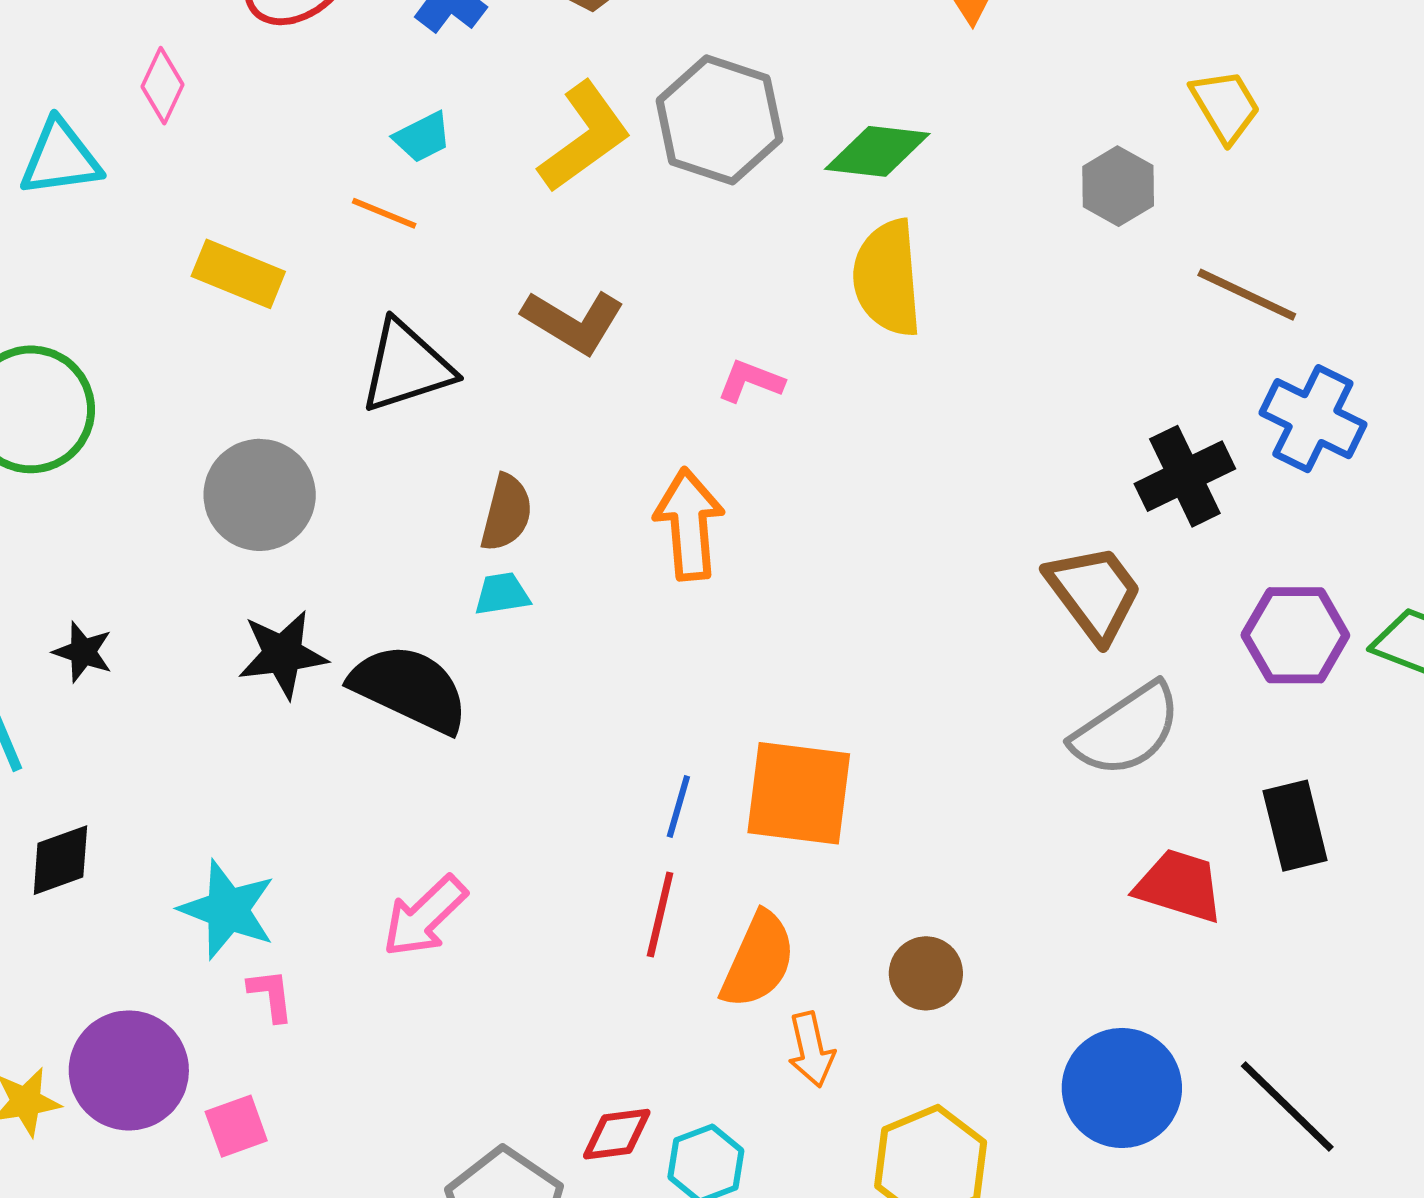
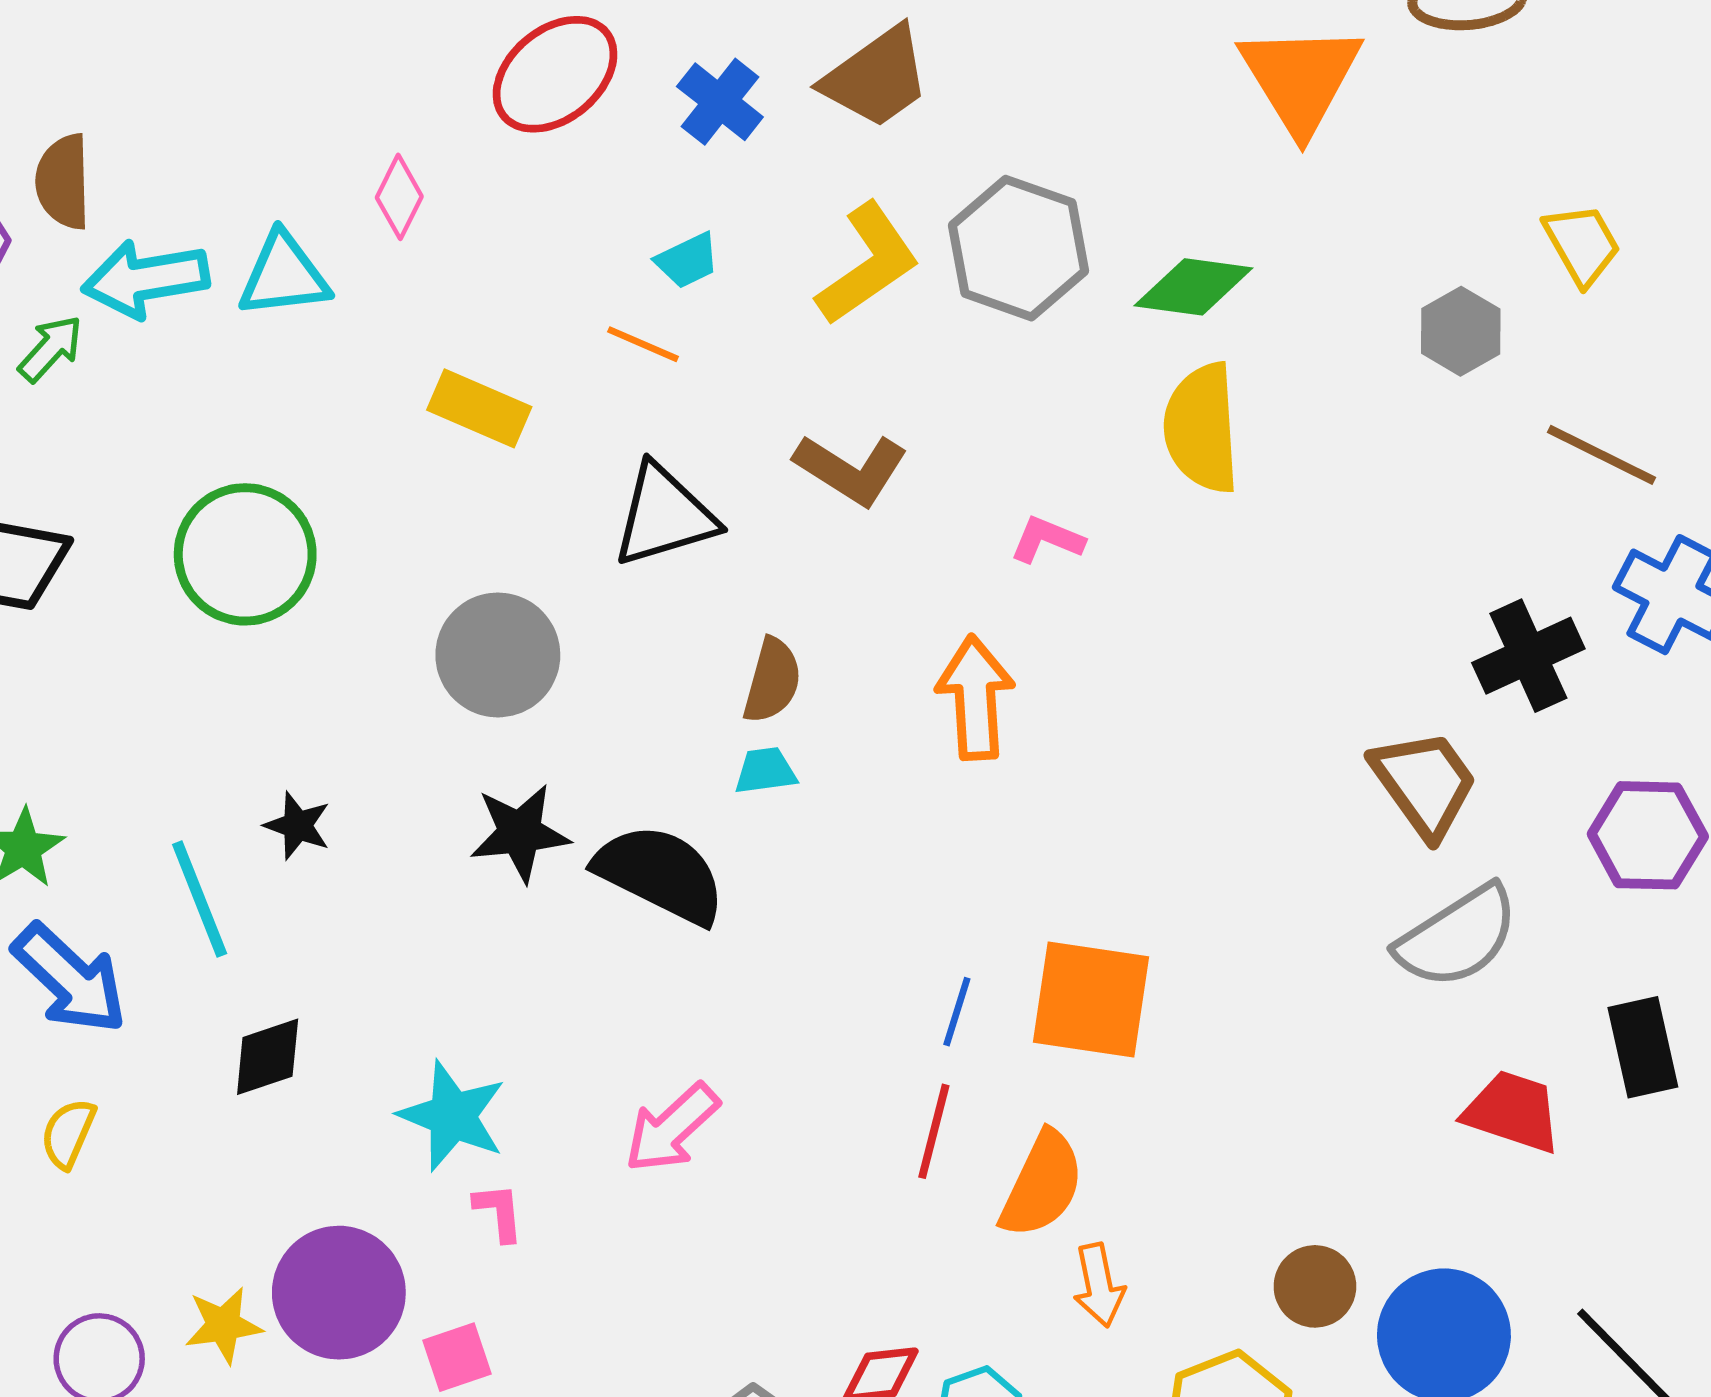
brown circle: (926, 973) -> (1315, 1286), moved

